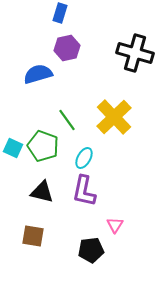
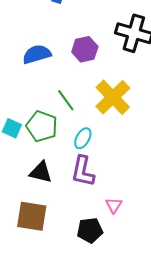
purple hexagon: (67, 48) -> (85, 49), moved
brown square: (33, 236) -> (32, 216), size x1.4

